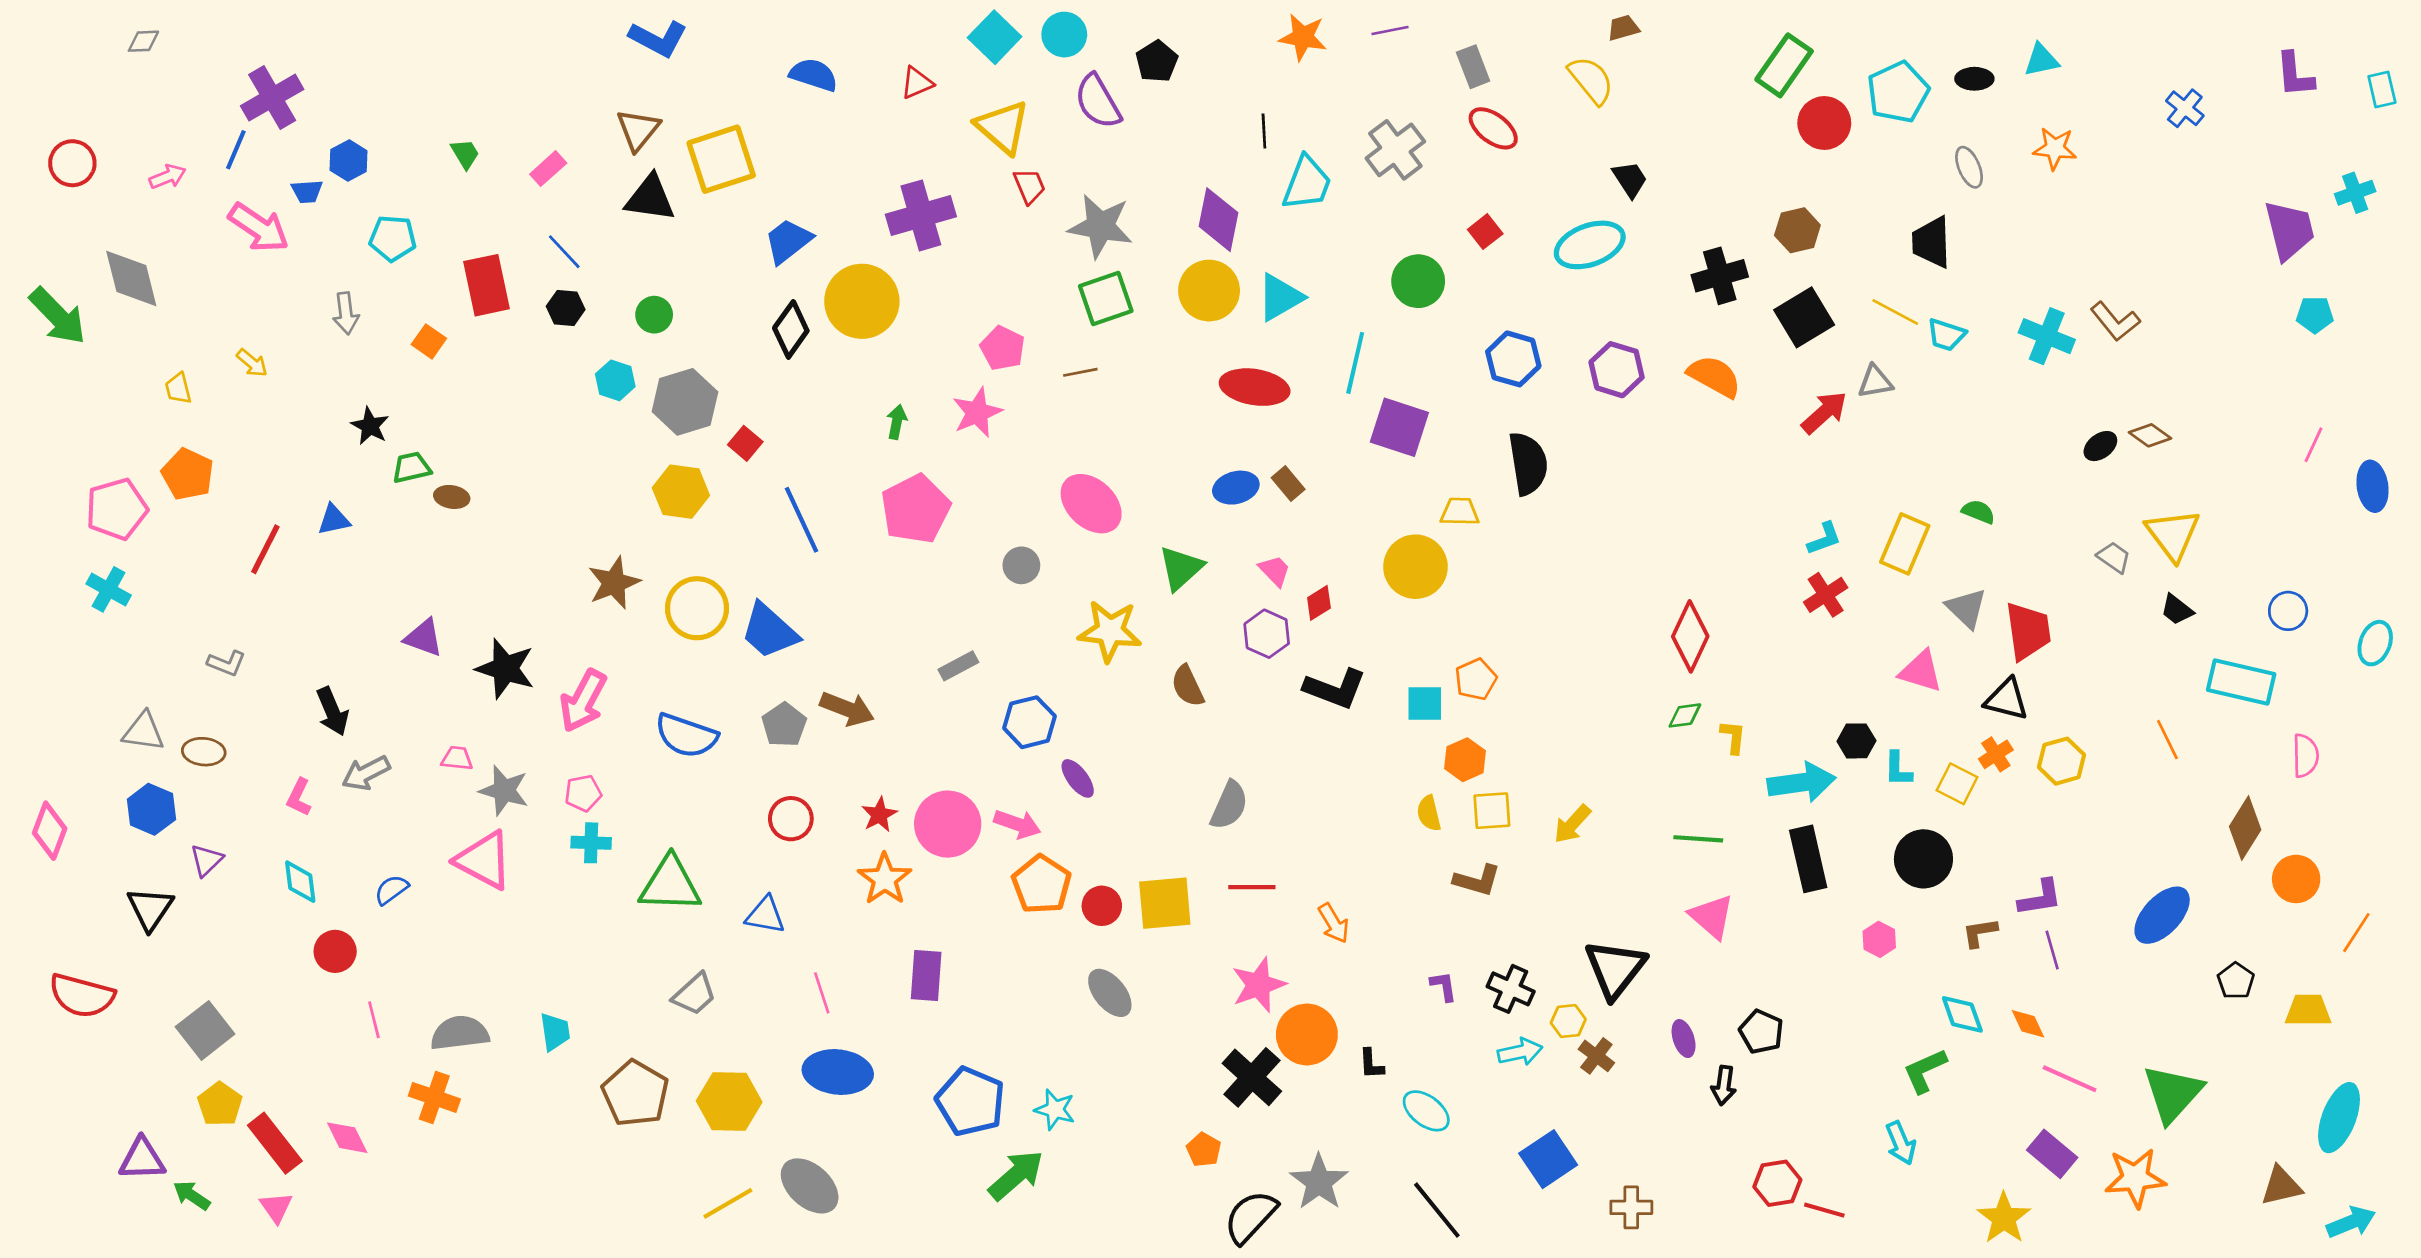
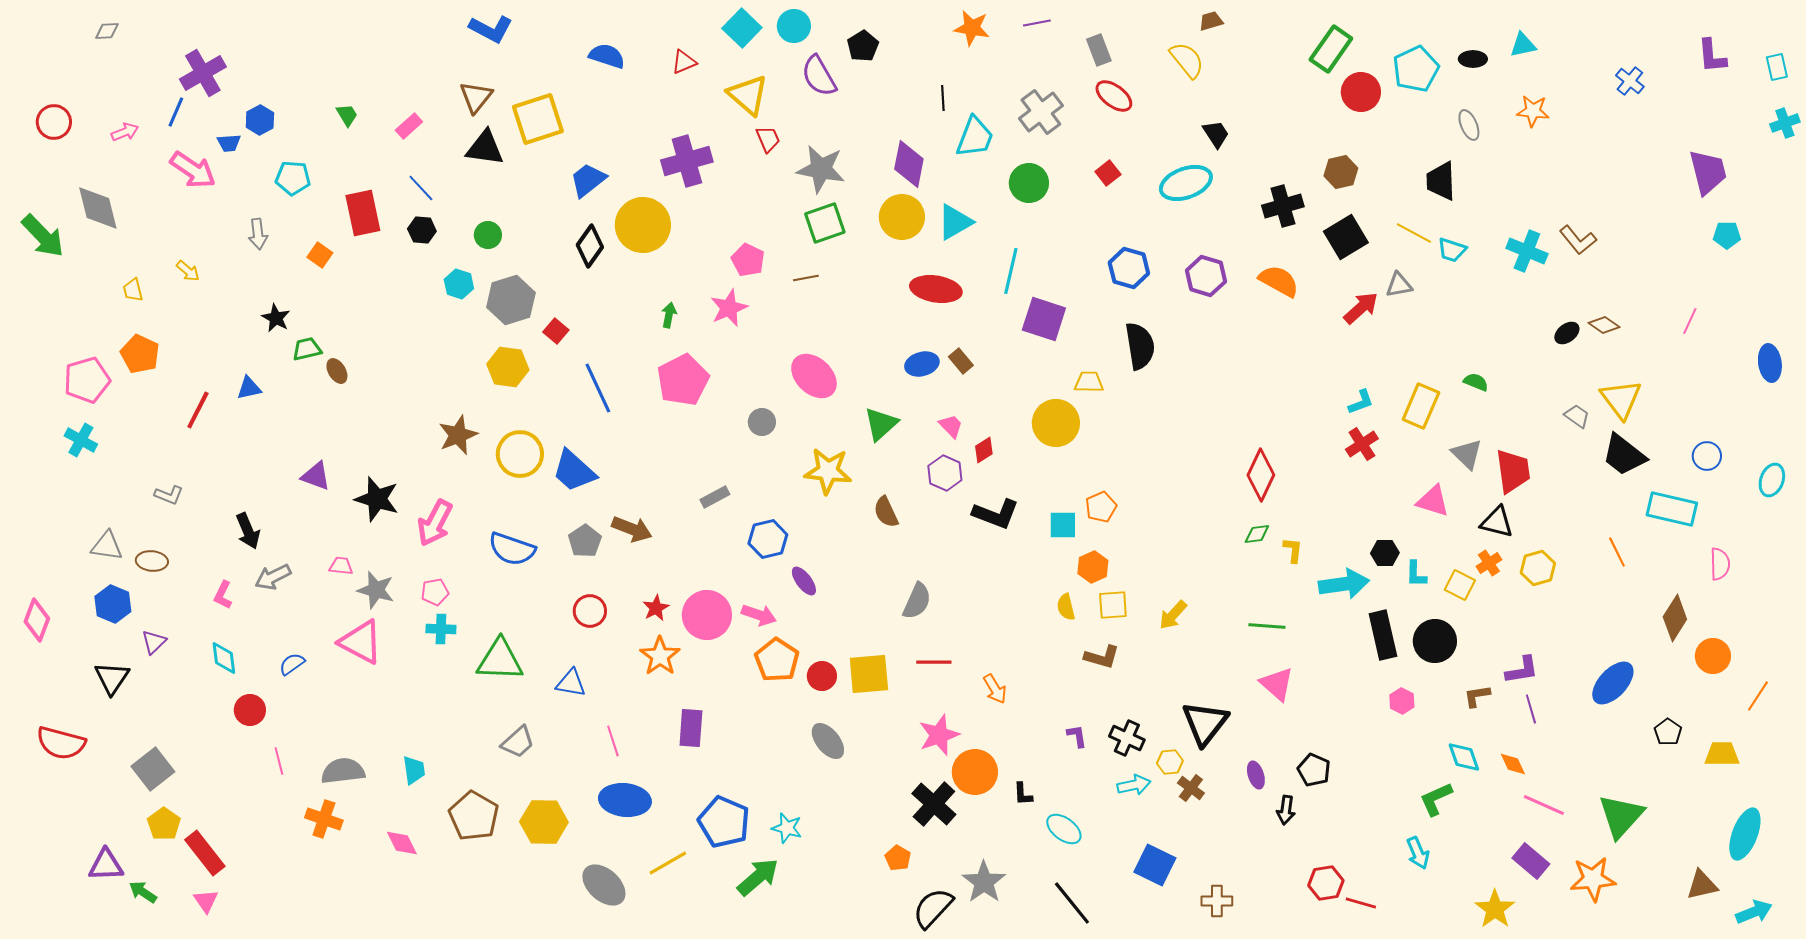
cyan cross: (2355, 193) -> (1785, 123), moved
green circle: (1418, 281) -> (1029, 183), moved
pink line: (2314, 445) -> (1690, 321), moved
brown ellipse: (452, 497) -> (337, 371), turned 50
black trapezoid: (2177, 610) -> (1624, 455), size x1.8
black rectangle: (1808, 859) -> (1383, 635), moved
pink diamond: (347, 1138) -> (402, 843), moved
blue square: (1548, 1159) -> (1155, 865), turned -30
yellow line: (728, 1203) -> (668, 863), moved

